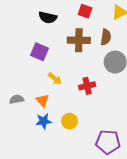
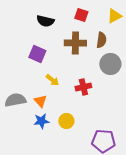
gray semicircle: (17, 99) -> (15, 100), size x1.5

